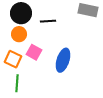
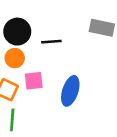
pink square: (34, 52) -> (34, 81), turned -35

